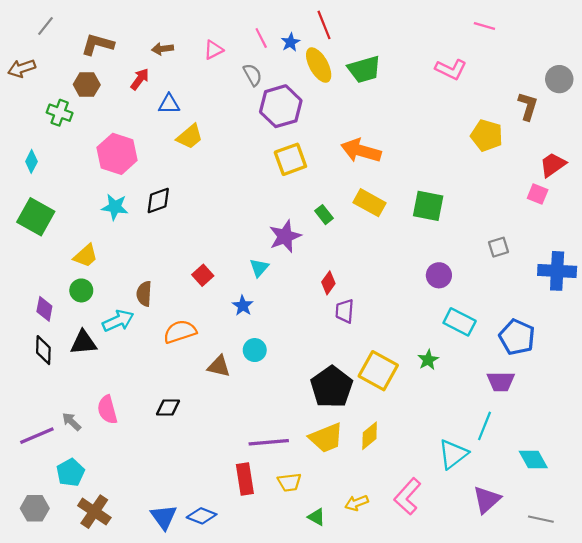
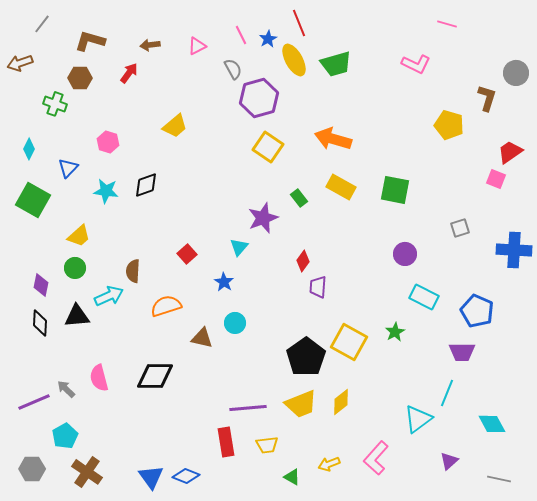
blue triangle: (169, 104) -> (68, 168), moved, turned -45
pink hexagon: (117, 154) -> (108, 142), size x0.6
yellow square: (290, 159) -> (268, 147), turned -36
black diamond: (168, 408) -> (155, 376), size x1.6
purple triangle: (487, 500) -> (449, 461), size x0.7

